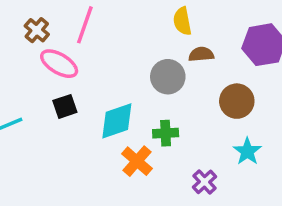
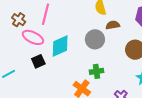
cyan diamond: (117, 121) -> (60, 46), moved

